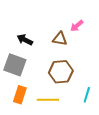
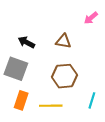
pink arrow: (77, 26) -> (91, 18), moved

